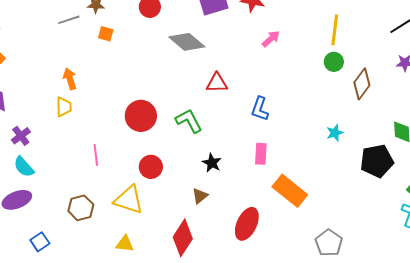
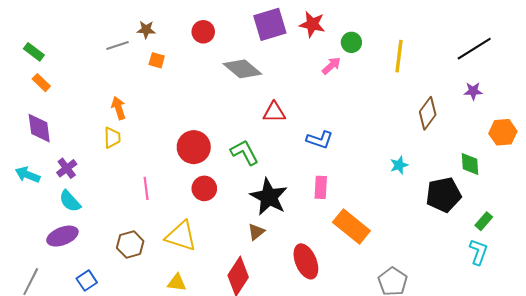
green circle: (334, 62) -> (351, 42), moved
blue L-shape: (260, 109) -> (320, 140), turned -90
black star: (212, 163) -> (269, 197), size x1.8
red circle: (151, 167) -> (204, 188), moved
red ellipse: (247, 224) -> (306, 261), turned -48

